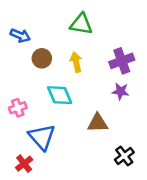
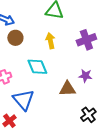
brown circle: (42, 58) -> (15, 38), moved
purple star: (120, 91) -> (85, 76), moved

